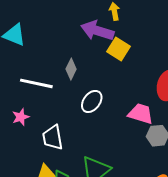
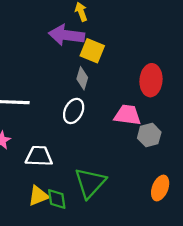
gray diamond: (71, 69) -> (82, 78), moved
white trapezoid: (53, 138) -> (39, 156), turned 112

